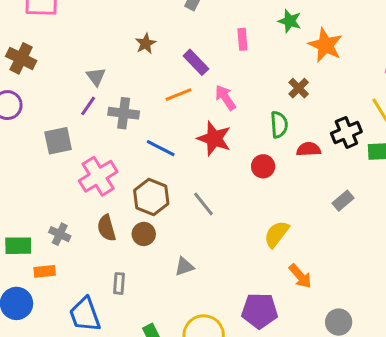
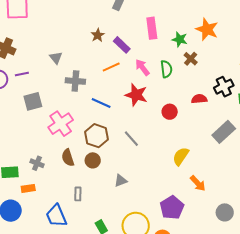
green star: (290, 21) -> (180, 39), moved
pink rectangle: (242, 39) -> (152, 28), size x1.5
brown star: (146, 43) -> (98, 35), moved
purple line: (88, 106) -> (22, 74), moved, turned 48
green semicircle: (279, 125) -> (166, 69), moved
gray rectangle: (343, 201) -> (224, 132), size x1.6
purple pentagon: (260, 311) -> (172, 208), turned -30

